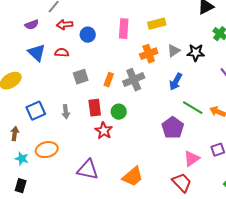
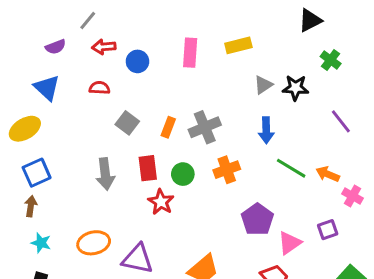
blue triangle: (37, 53) -> (47, 88), moved
orange cross: (149, 54) -> (227, 170), moved
gray square: (81, 77) -> (127, 123), turned -35
blue arrow: (176, 82) -> (266, 130), turned -30
blue square: (36, 111) -> (37, 173), moved
gray arrow: (66, 112) -> (105, 174), size x1.5
purple pentagon: (173, 128) -> (257, 219), moved
orange ellipse: (47, 150) -> (94, 243), moved

